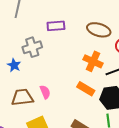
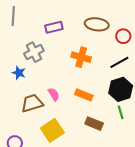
orange cross: (93, 61) -> (81, 57), moved
orange rectangle: (86, 89) -> (84, 95), moved

